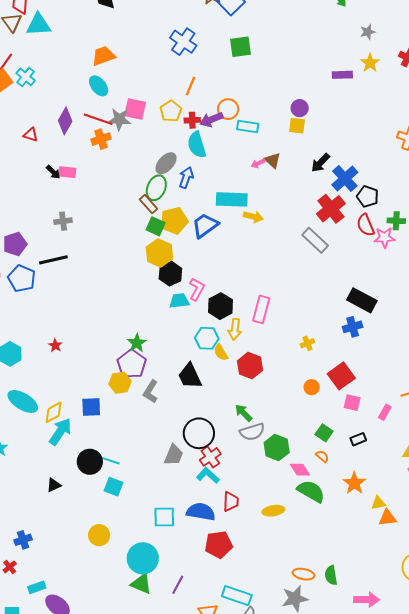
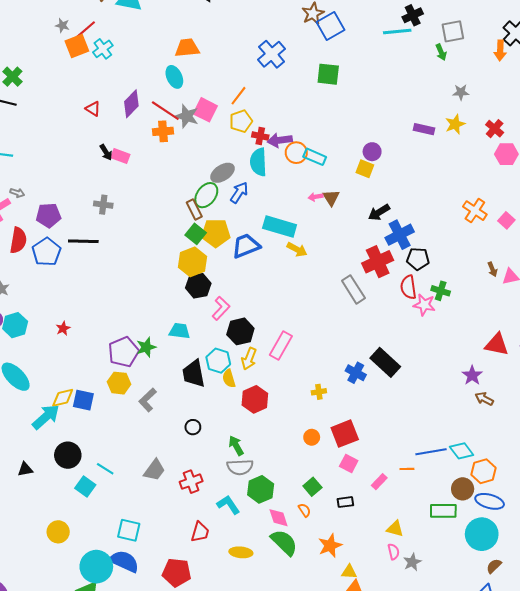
orange line: (190, 86) -> (239, 96), moved
orange circle: (228, 109) -> (296, 153), moved
black pentagon: (368, 197) -> (418, 259), turned -30
cyan trapezoid: (179, 301) -> (180, 331), moved
blue cross: (353, 327) -> (356, 373), moved, turned 30
purple pentagon: (132, 364) -> (124, 352), moved
black trapezoid: (190, 376) -> (194, 374), moved
yellow diamond: (54, 412) -> (63, 398), moved
black circle: (199, 433) -> (193, 427), moved, size x0.5
cyan line: (111, 461) -> (105, 469), moved
cyan L-shape: (208, 475) -> (228, 505), moved
blue semicircle: (201, 512) -> (124, 561), moved

